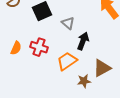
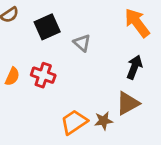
black arrow: (83, 41) -> (134, 67), moved
orange trapezoid: (67, 61) -> (74, 122), moved

